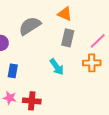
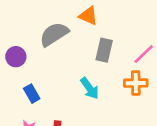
orange triangle: (65, 14) -> (88, 16), moved
blue rectangle: (13, 71) -> (32, 94), turned -40

